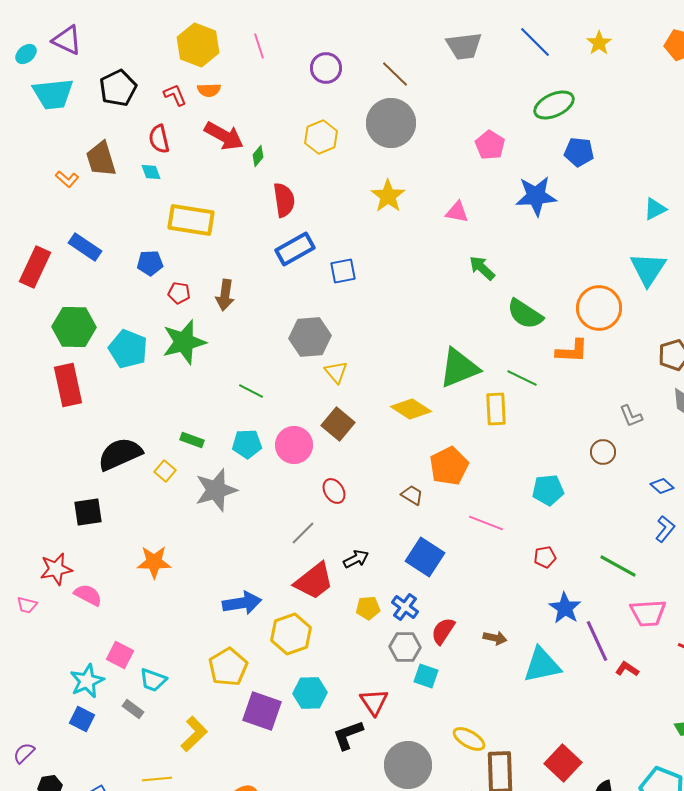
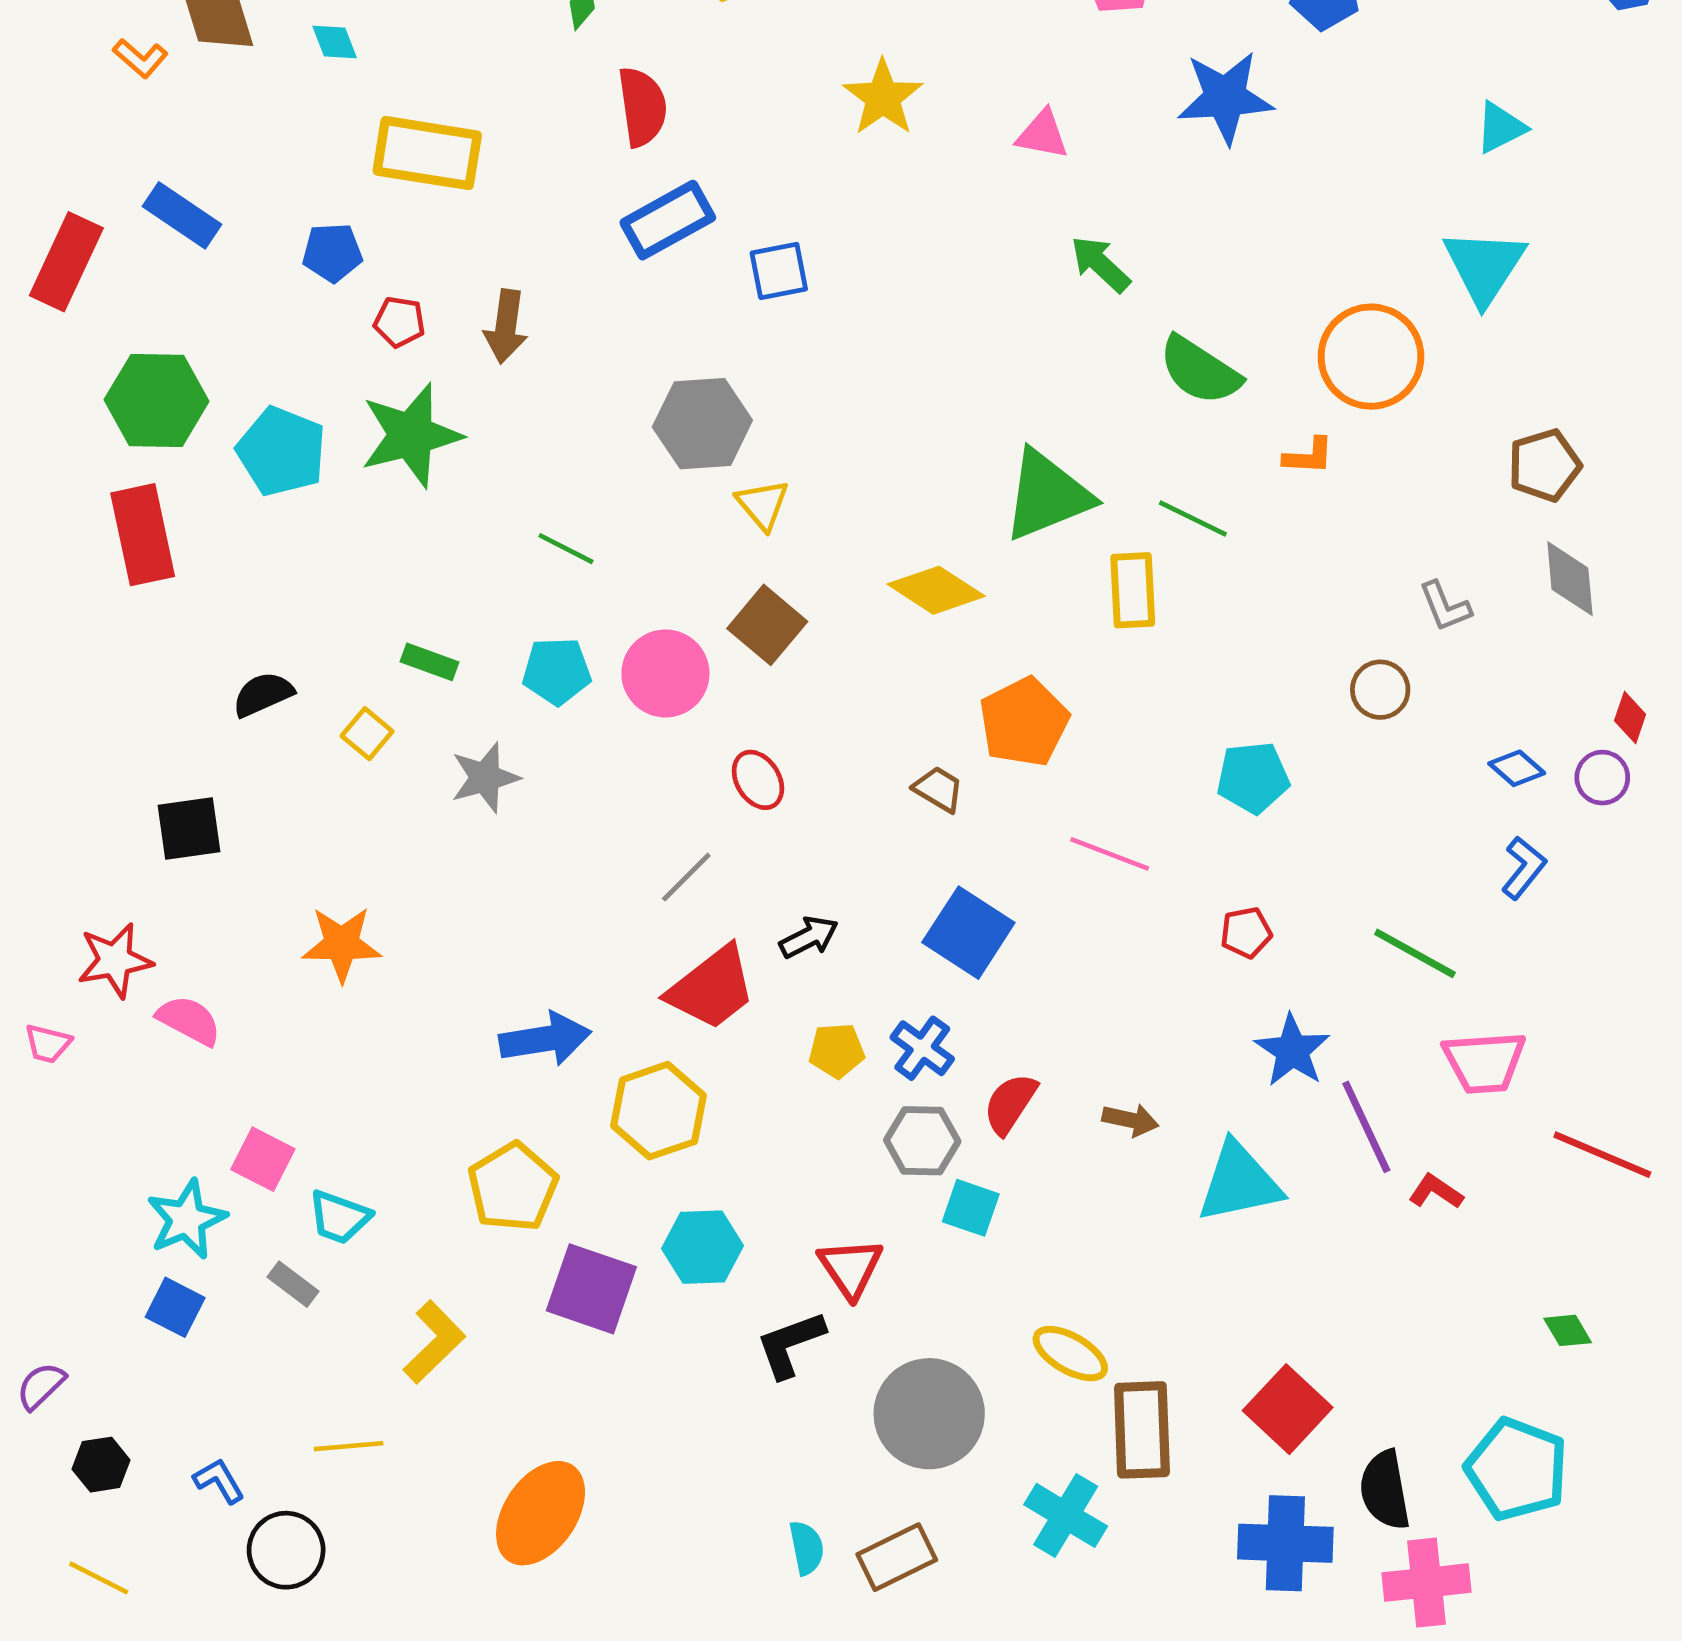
orange L-shape: (572, 351) -> (1309, 456), size x0.7
black semicircle: (120, 454) -> (263, 694), size x0.6
gray star: (216, 490) -> (485, 778), size x0.7

